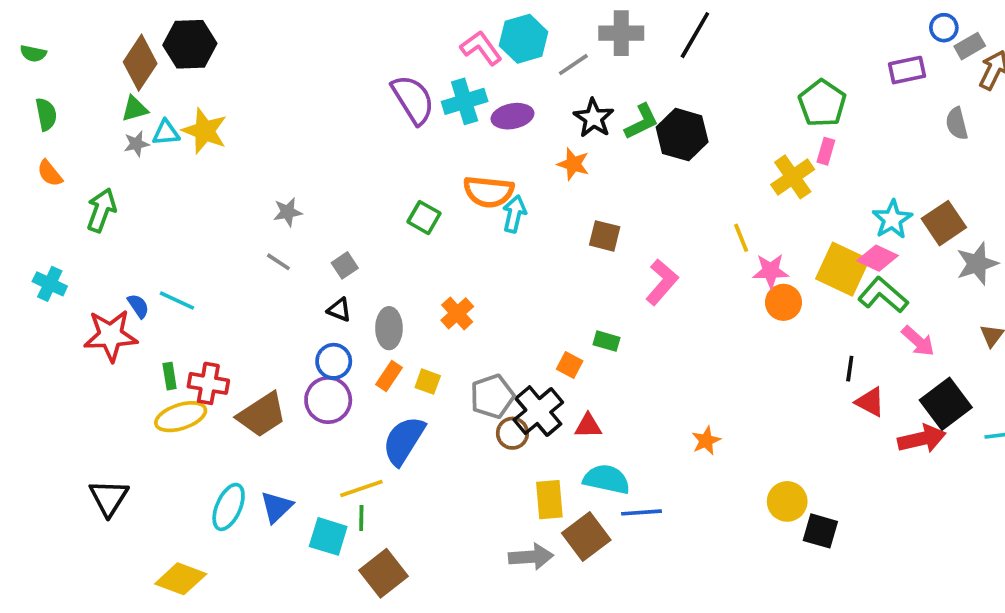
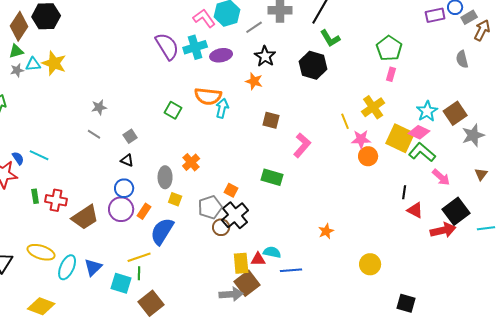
purple rectangle: (907, 70) -> (435, 15), moved
green L-shape: (642, 122) -> (330, 38), moved, turned 85
yellow cross: (793, 177) -> (373, 107), moved
gray ellipse: (389, 328) -> (165, 177), moved
green rectangle: (607, 341) -> (272, 177), size x1.5
orange square: (570, 365) -> (231, 190), moved
orange rectangle: (389, 376) -> (144, 211), moved
yellow ellipse: (181, 417) -> (41, 252), moved, turned 36
red triangle: (588, 426) -> (258, 259), moved
cyan semicircle: (607, 479) -> (272, 252), size x0.7
black square: (820, 531) -> (406, 303), moved
brown square: (586, 536) -> (247, 283), moved

